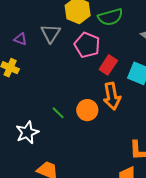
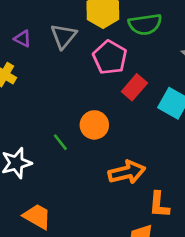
orange arrow: (112, 96) -> (127, 172), moved, turned -100
orange circle: (87, 110) -> (94, 125), moved

